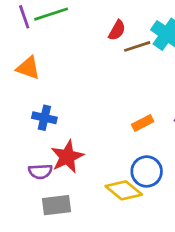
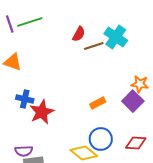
red star: (67, 157) -> (42, 112), moved
purple semicircle: (40, 171) -> (24, 151), moved

